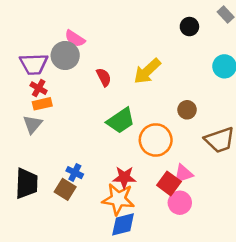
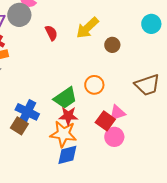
brown circle: (187, 110) -> (112, 45), moved
green trapezoid: (121, 121) -> (65, 98), moved
orange circle: (156, 140) -> (94, 85), size x0.7
blue cross: (75, 173) -> (27, 112), size x1.6

